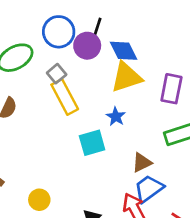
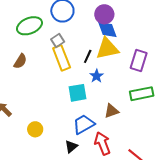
black line: (97, 27) -> (88, 56), moved
purple circle: (87, 46) -> (104, 14), moved
blue trapezoid: (149, 189) -> (84, 124), moved

